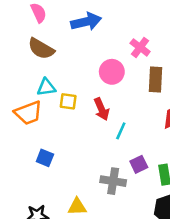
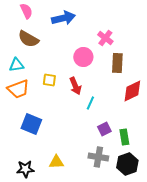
cyan triangle: (46, 87) -> (16, 65), moved
blue square: (45, 158) -> (31, 124), size x1.5
gray cross: (113, 181) -> (98, 157), moved

